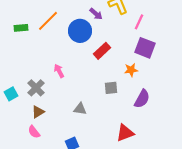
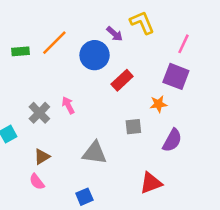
pink line: (139, 22) -> (183, 44), moved
gray cross: (36, 88) -> (39, 113), moved
gray triangle: (80, 109) -> (95, 153), size x1.5

